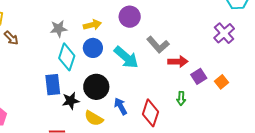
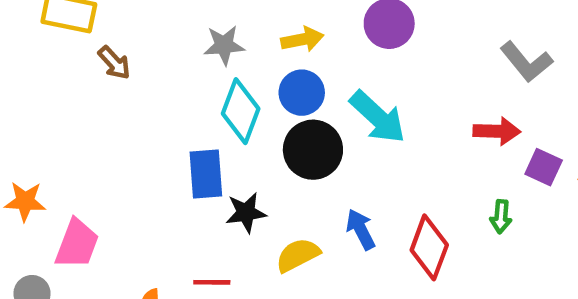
gray L-shape: (158, 45) -> (526, 62), moved
purple square: (199, 76) -> (544, 167), turned -35
black circle: (96, 87) -> (313, 150), moved
yellow semicircle: (94, 118) -> (298, 255), turned 120

